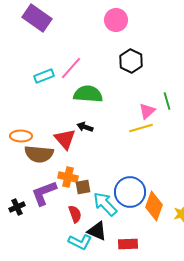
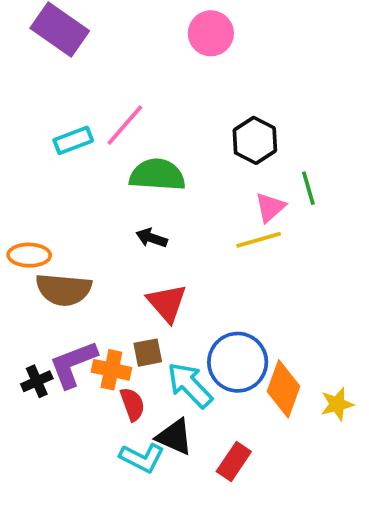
black hexagon: (131, 61) -> (255, 140), moved
red triangle: (65, 139) -> (167, 303), moved
orange cross: (68, 177) -> (111, 370), moved
black cross: (17, 207) -> (37, 381), moved
red rectangle: (128, 244) -> (234, 462), turned -54

